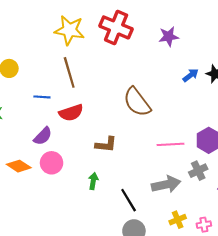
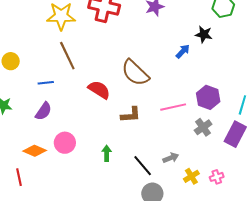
blue arrow: (191, 75) -> (183, 51), moved
red semicircle: (71, 113) -> (99, 90), moved, turned -120
purple semicircle: (43, 136) -> (44, 111), moved
brown L-shape: (106, 144) -> (131, 115), moved
gray arrow: (166, 184) -> (171, 158), moved, size x0.6

